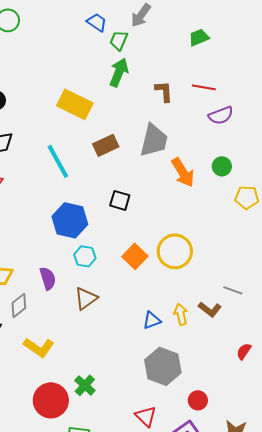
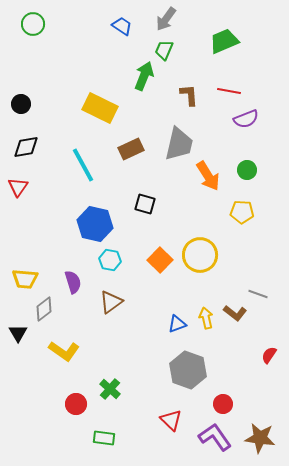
green trapezoid: (199, 37) -> (224, 41), size x1.4
green trapezoid: (119, 40) -> (164, 50), moved
yellow pentagon: (247, 197) -> (242, 212), moved
red circle: (51, 400) -> (76, 404), size x0.6

